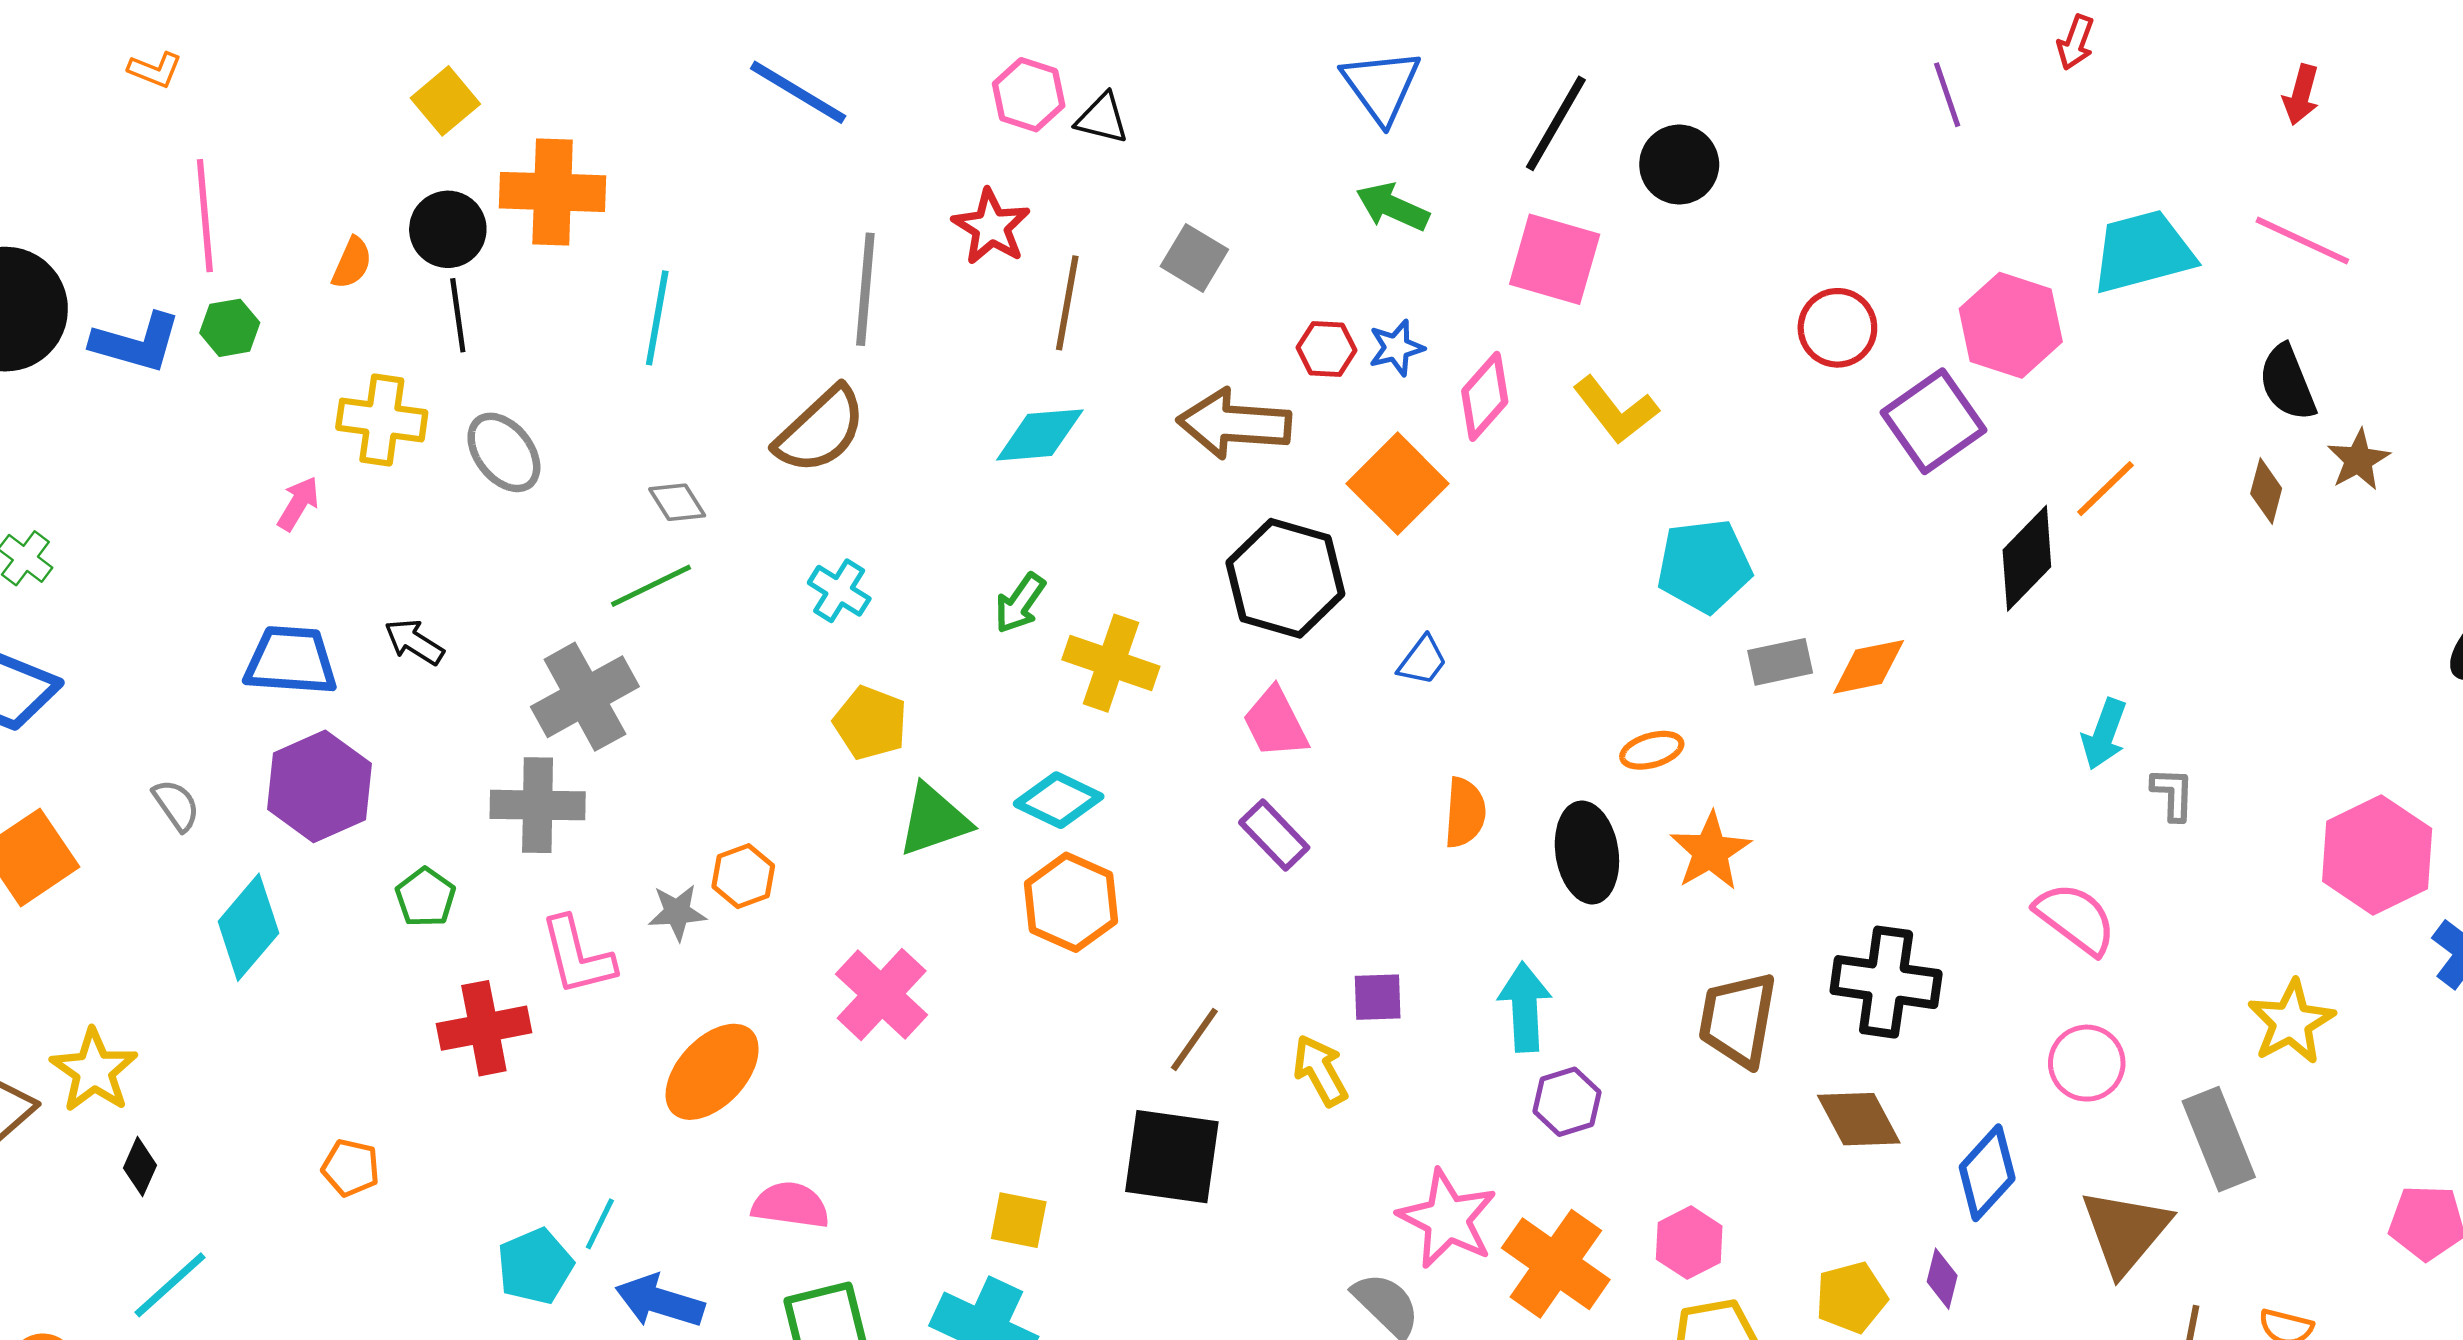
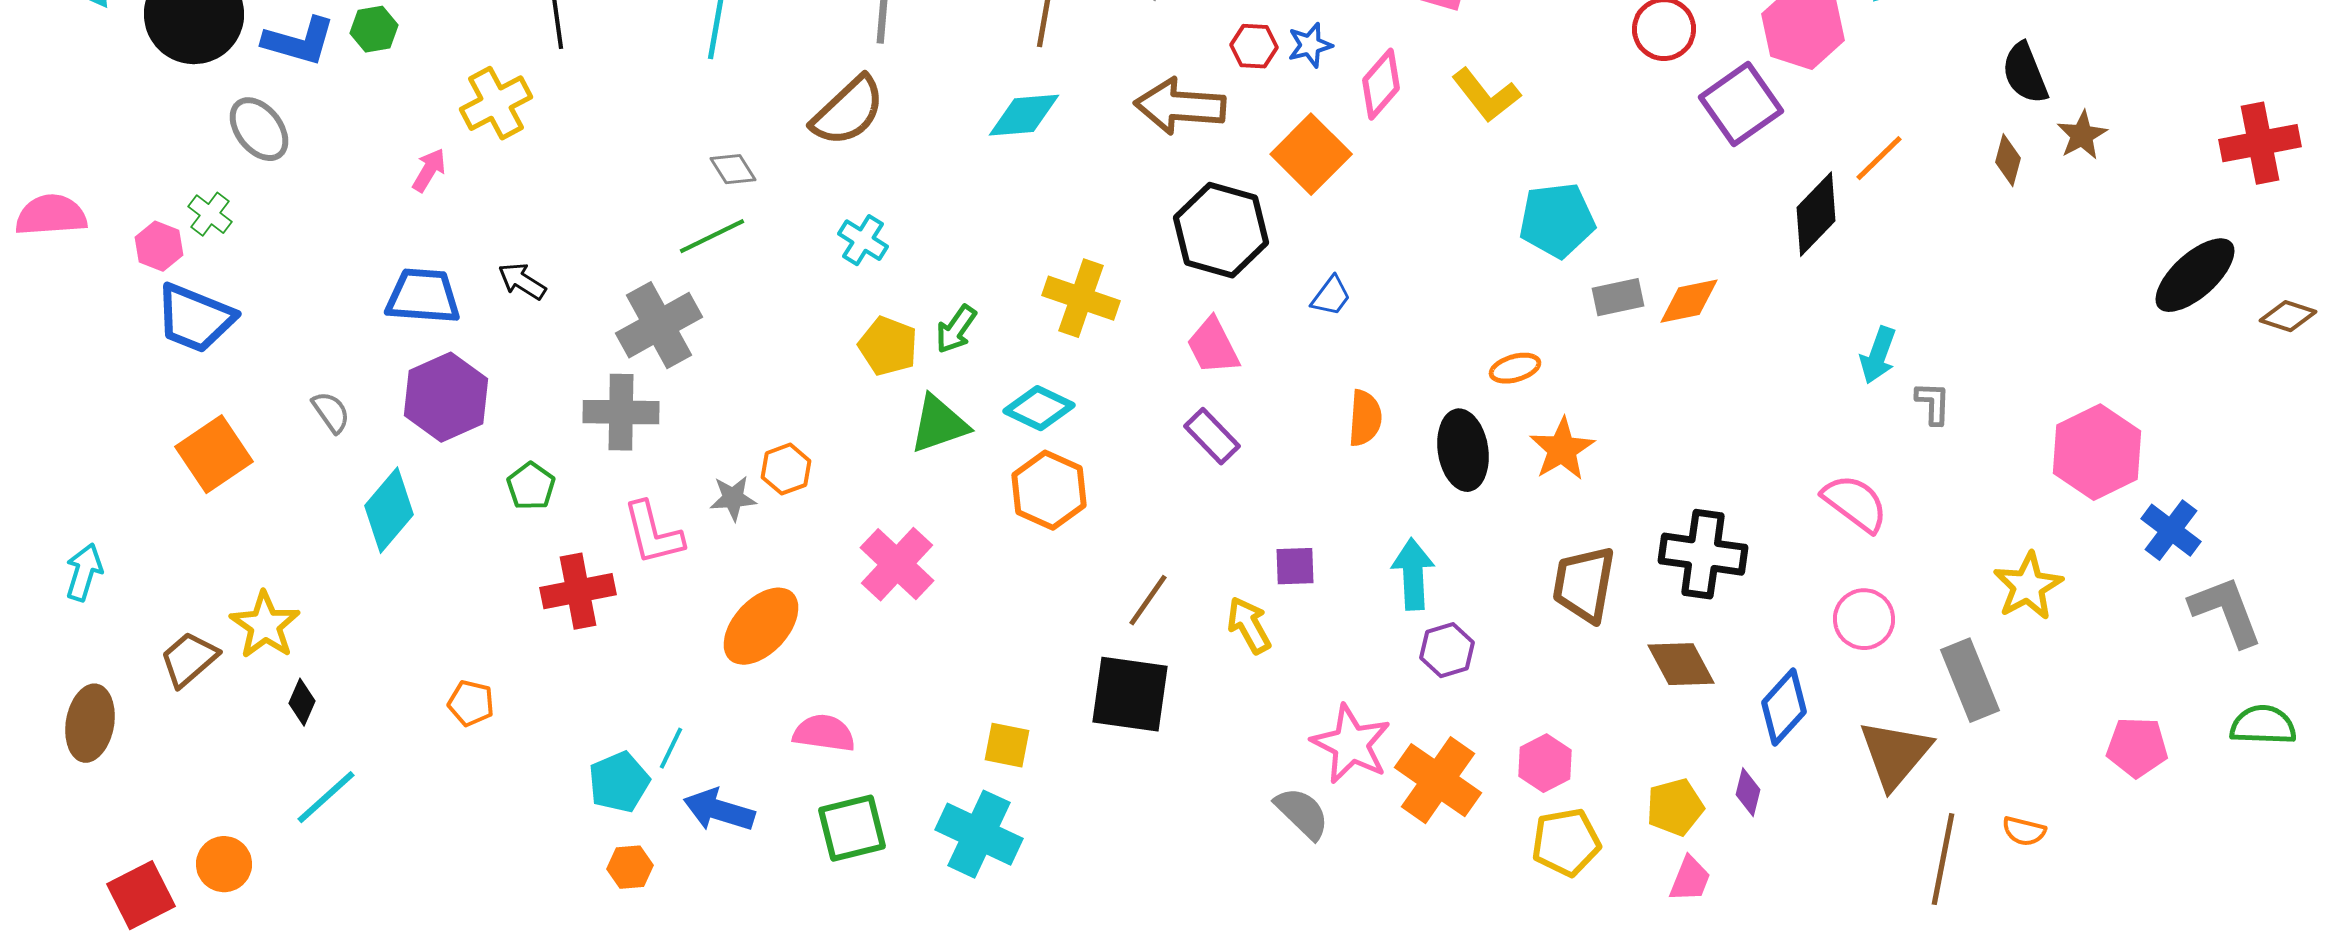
yellow cross: (382, 420) -> (496, 103), turned -36
gray ellipse: (504, 452) -> (259, 129), moved
green arrow: (1020, 603) -> (956, 329), moved

